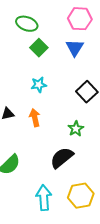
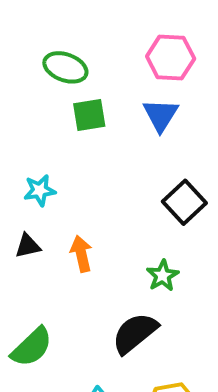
green square: (39, 48) -> (89, 115), turned 36
cyan star: (39, 85) -> (40, 190), moved

